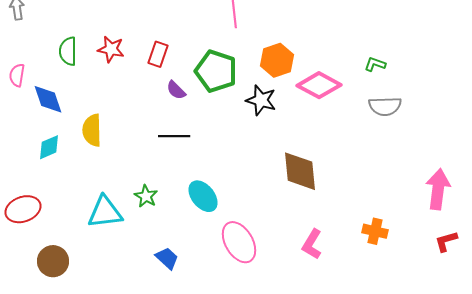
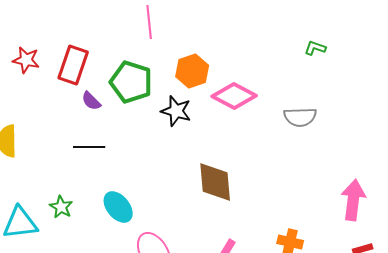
red rectangle: (158, 54) -> (73, 65), size x1.5
green L-shape: (375, 64) -> (315, 48), moved

